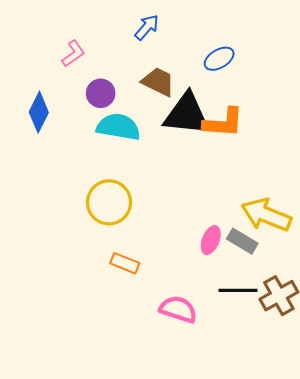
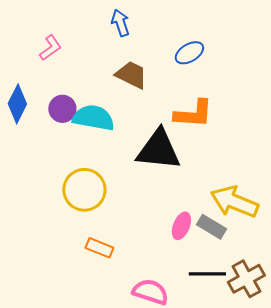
blue arrow: (147, 27) -> (120, 23), turned -60
purple circle: (101, 93) -> (62, 109), moved
black triangle: (187, 114) -> (158, 150), moved

